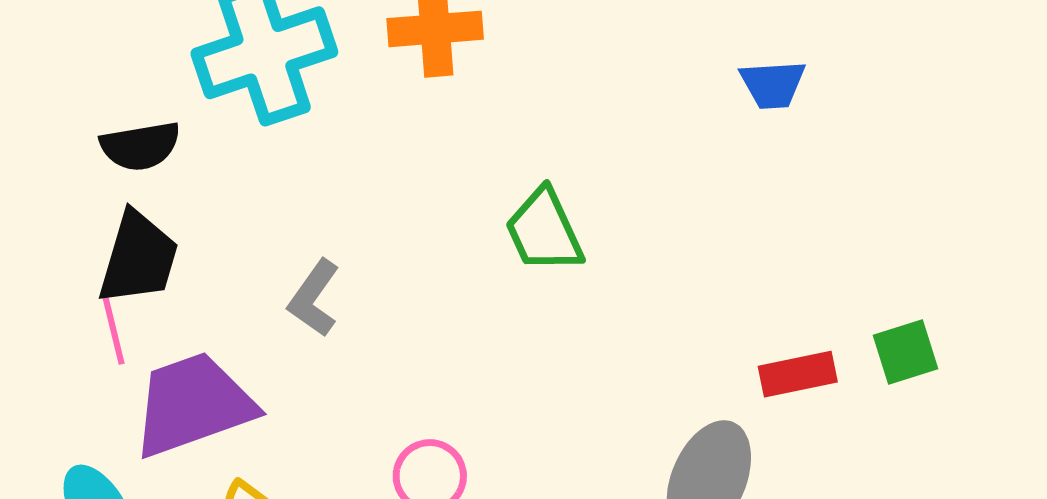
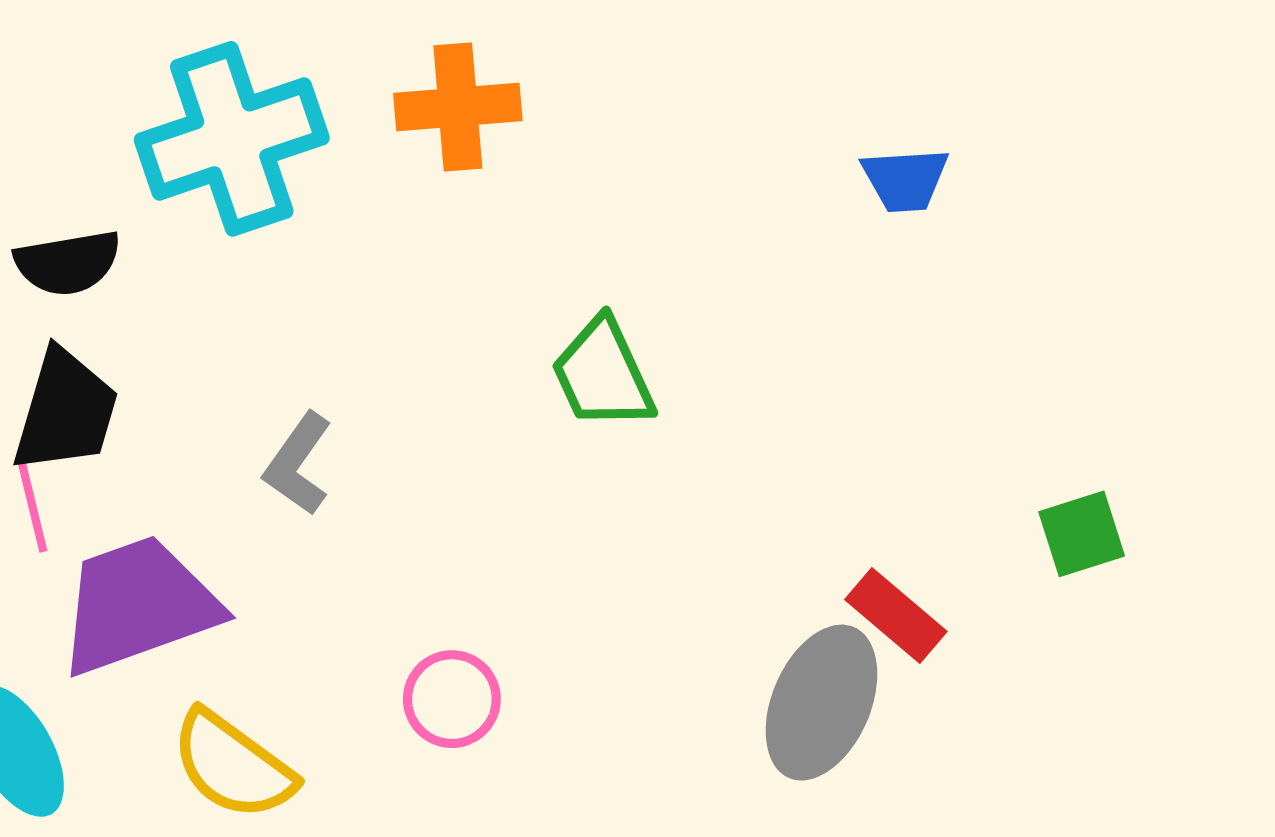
red rectangle: (798, 374) -> (896, 616), moved, turned 52

